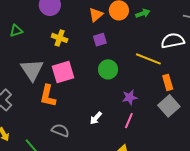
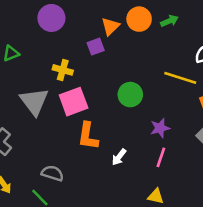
yellow cross: (60, 38) -> (63, 70), moved
purple square: (100, 40) -> (96, 47), moved
orange L-shape: (48, 96) -> (88, 136), moved
gray semicircle: (60, 130) -> (52, 173), moved

